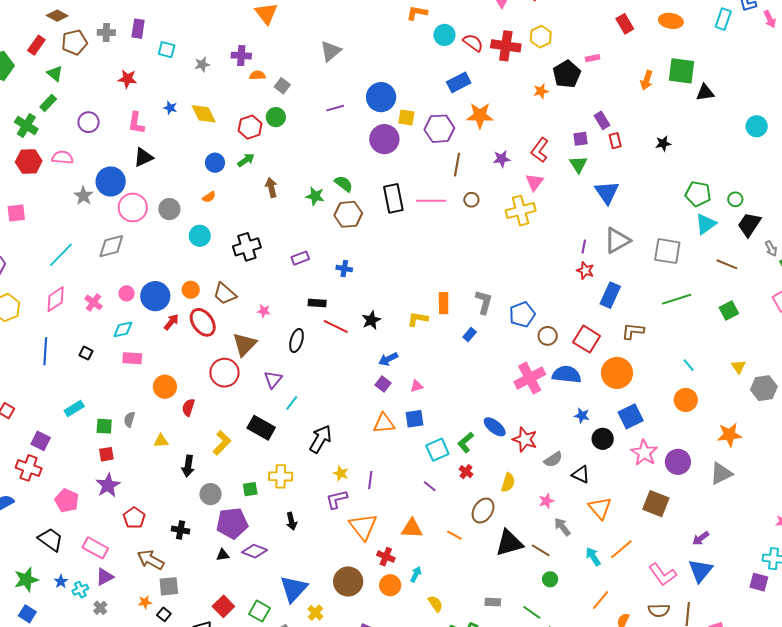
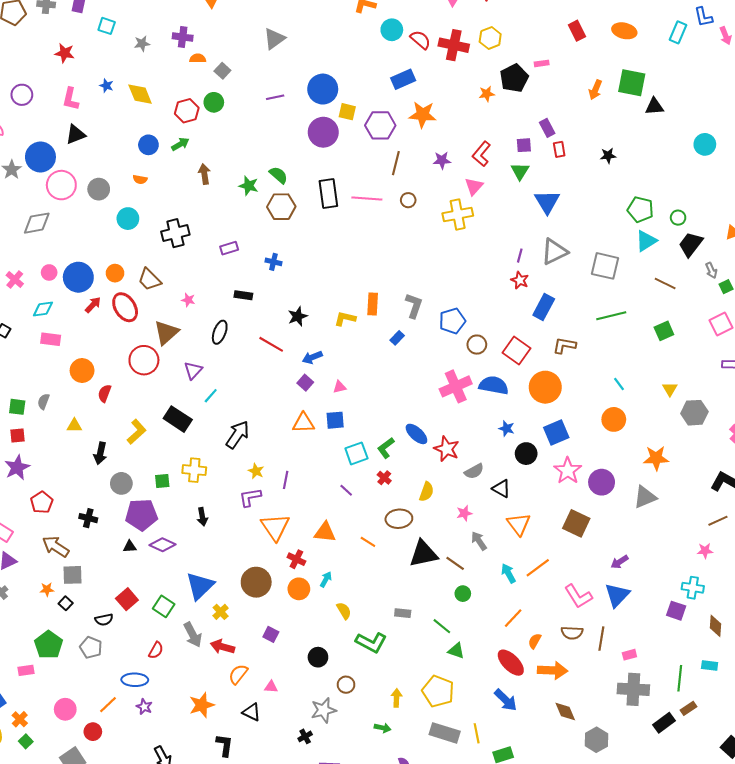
orange semicircle: (209, 197) -> (140, 179), turned 40
red line: (336, 326) -> (271, 344), moved
brown ellipse: (483, 511) -> (399, 519), turned 50

